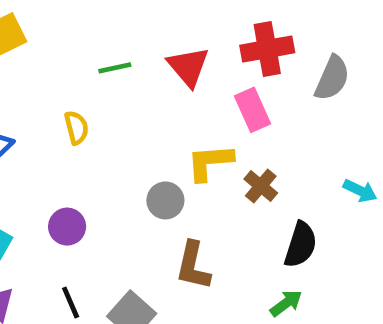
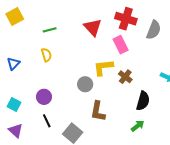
red cross: (267, 49) -> (126, 19), turned 30
green line: (115, 68) -> (50, 30), moved
black line: (71, 303) -> (47, 121), moved

